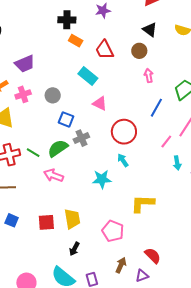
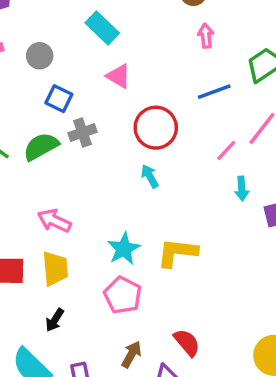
blue line: (156, 108) -> (214, 92), turned 36
pink arrow: (53, 175) -> (54, 221), moved
cyan star: (102, 179) -> (124, 249), moved, turned -30

